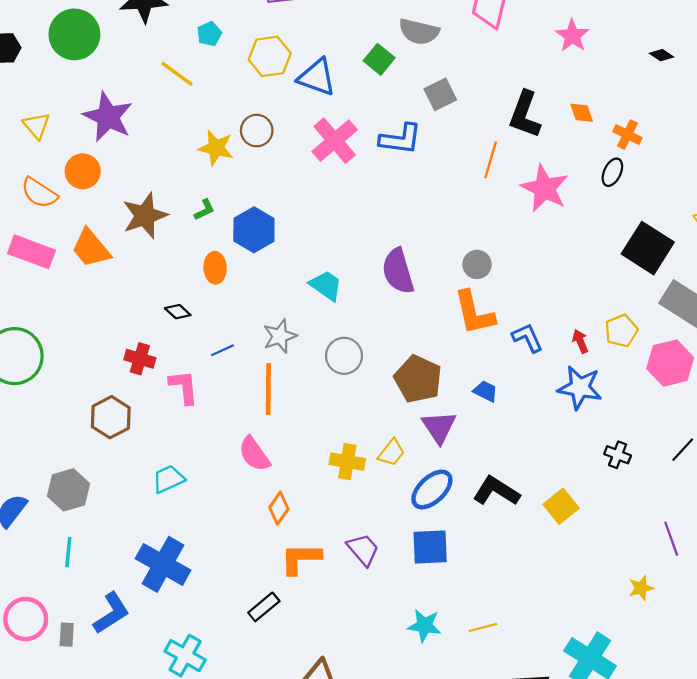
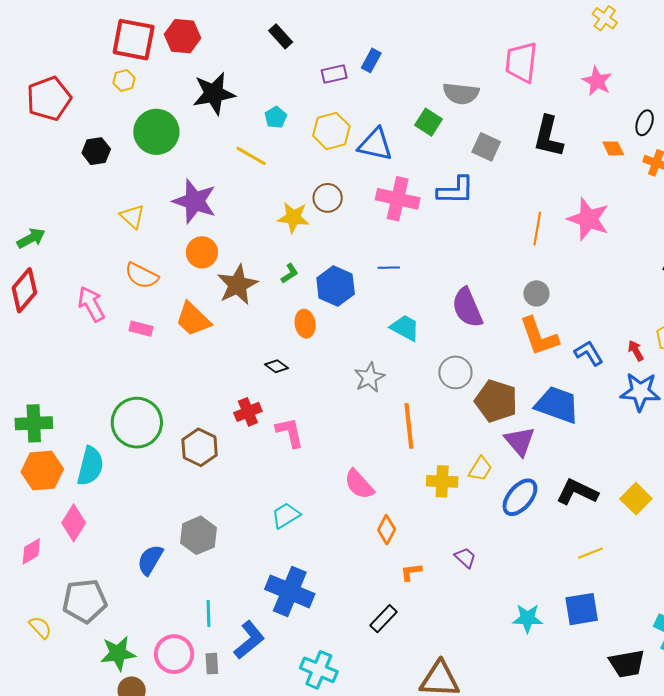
gray square: (440, 94) -> (486, 147), turned -32
black L-shape: (525, 114) -> (548, 137), moved
pink cross: (335, 141) -> (398, 199), turned -30
orange line: (491, 160) -> (537, 228), moved
orange circle: (83, 171) -> (202, 252), moved
black ellipse: (612, 172) -> (645, 123), moved
pink rectangle: (31, 252) -> (141, 329), size x0.6
blue line: (222, 350) -> (389, 268), moved, turned 30
gray circle: (344, 356) -> (455, 372), moved
red cross: (140, 359) -> (248, 412), turned -32
orange line: (268, 389) -> (409, 426), moved
blue trapezoid: (485, 391) -> (557, 405), size x2.0
brown hexagon: (111, 417) -> (200, 447), moved
blue square: (430, 547) -> (582, 609), moved
purple trapezoid: (363, 550) -> (465, 558), size x0.7
cyan line: (68, 552) -> (209, 613), moved
orange L-shape: (301, 558) -> (411, 572), size x0.6
yellow line: (483, 627) -> (590, 553), moved

